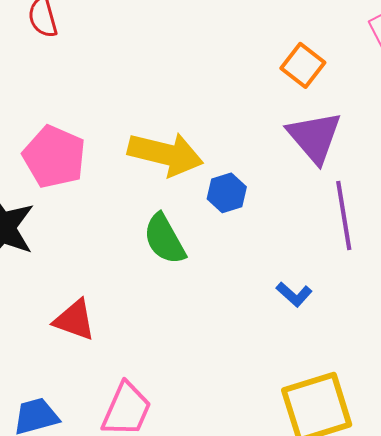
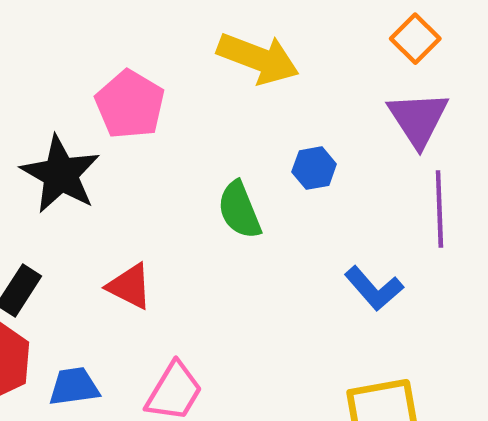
yellow arrow: (165, 154) -> (258, 58), moved
blue L-shape: (294, 294) -> (374, 288), size x1.5

